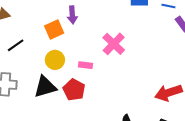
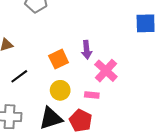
purple arrow: (72, 15) -> (87, 50), moved
pink cross: (114, 44) -> (106, 71), moved

